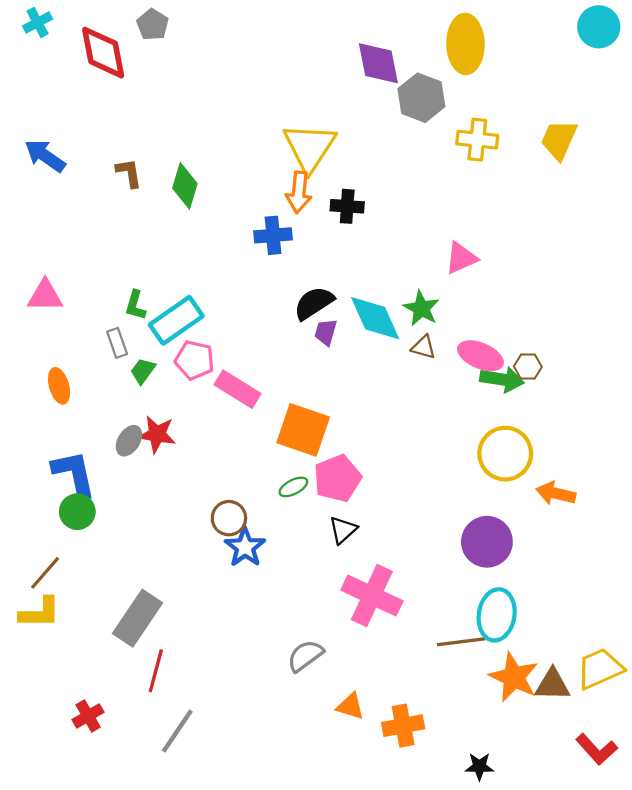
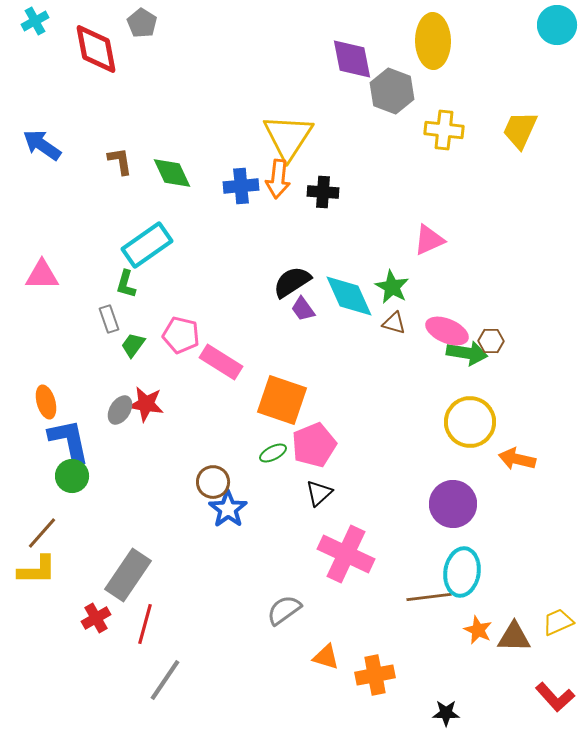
green diamond: (185, 186) -> (172, 173), turned -42
blue cross: (273, 235) -> (241, 186), moved
cyan rectangle: (176, 320) -> (147, 245), moved
purple trapezoid: (326, 332) -> (303, 309), turned -52
orange ellipse: (59, 386) -> (46, 402), moved
yellow trapezoid: (600, 669) -> (558, 622), size x0.7
orange star: (514, 677) -> (478, 630), size x0.6
red cross: (88, 716) -> (96, 618), moved

